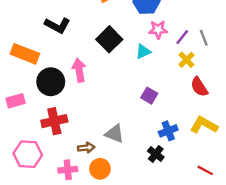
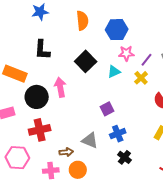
black L-shape: (57, 25) -> (42, 50), turned 65
yellow cross: (186, 60) -> (141, 78), moved
purple square: (149, 96) -> (107, 109), moved, turned 32
blue cross: (168, 131) -> (118, 134), moved

